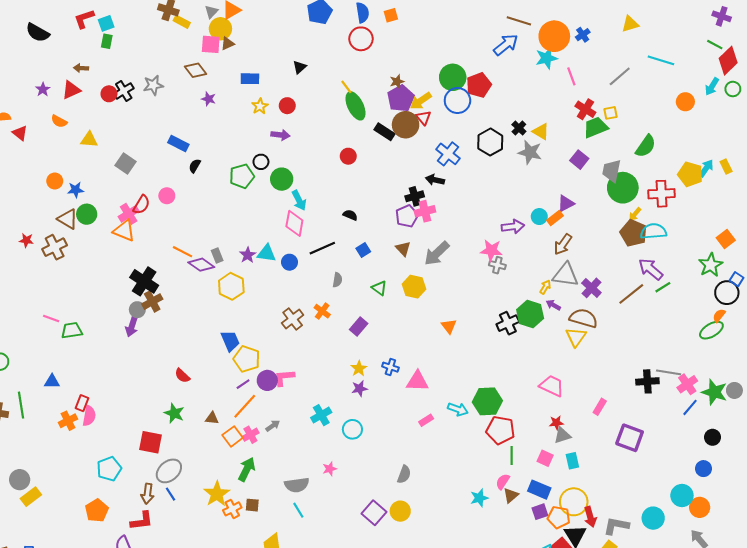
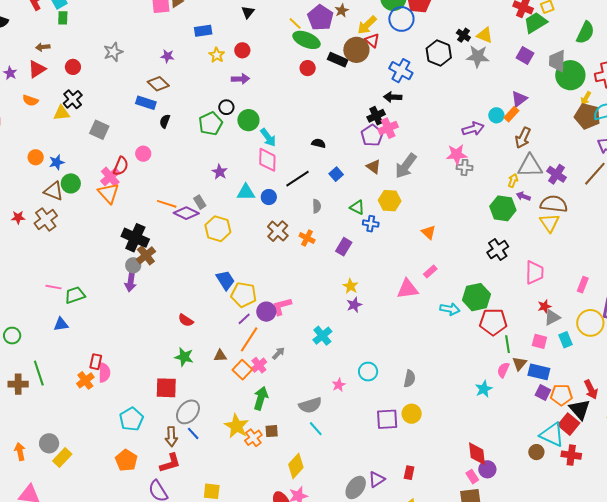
brown diamond: (196, 70) -> (158, 84), moved
black cross: (124, 91) -> (73, 99), moved
purple pentagon: (401, 98) -> (320, 18), moved
green ellipse: (356, 106) -> (307, 40), turned -32
red circle: (348, 156) -> (308, 68), moved
orange triangle: (124, 231) -> (109, 193), turned 35
purple star: (248, 255) -> (220, 172), moved
brown cross: (293, 319) -> (278, 231), moved
black cross: (508, 323) -> (498, 250), moved
blue cross: (390, 367) -> (371, 224), moved
blue triangle: (52, 382) -> (61, 324), moved
pink trapezoid: (552, 386) -> (534, 272), turned 75
pink rectangle: (426, 420) -> (430, 271), moved
cyan circle: (352, 429) -> (368, 372), moved
brown triangle: (511, 495) -> (519, 364), moved
yellow circle: (574, 502) -> (590, 323), moved
purple square: (540, 512) -> (543, 392), turned -35
purple square: (374, 513) -> (387, 419), turned -35

